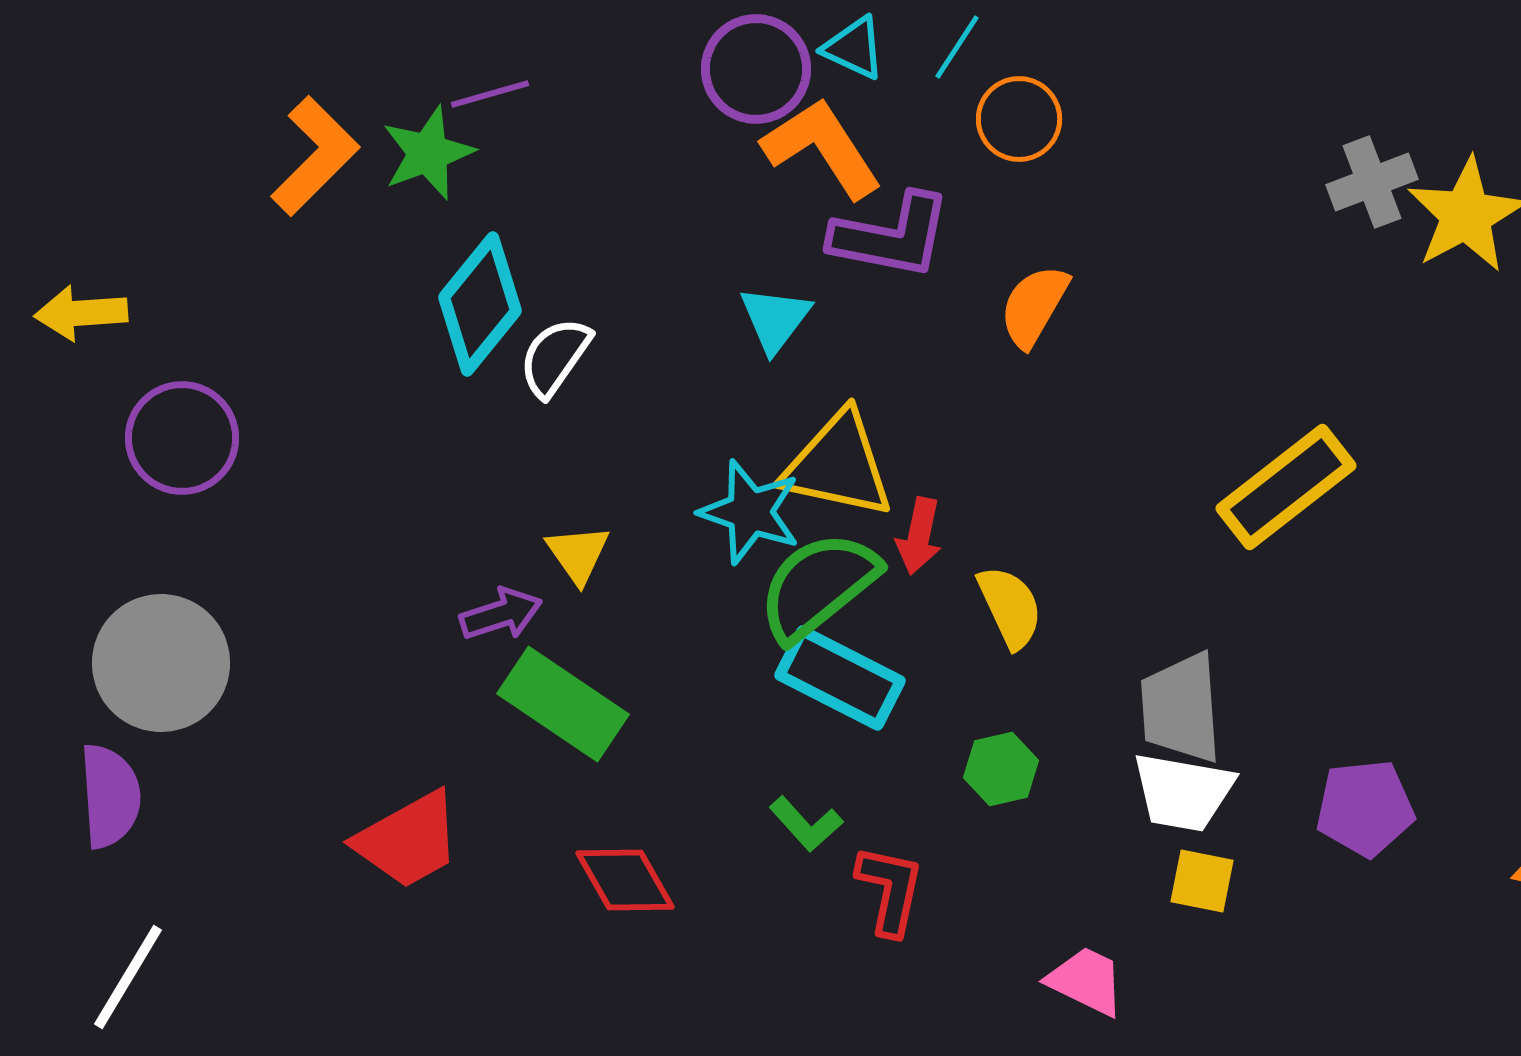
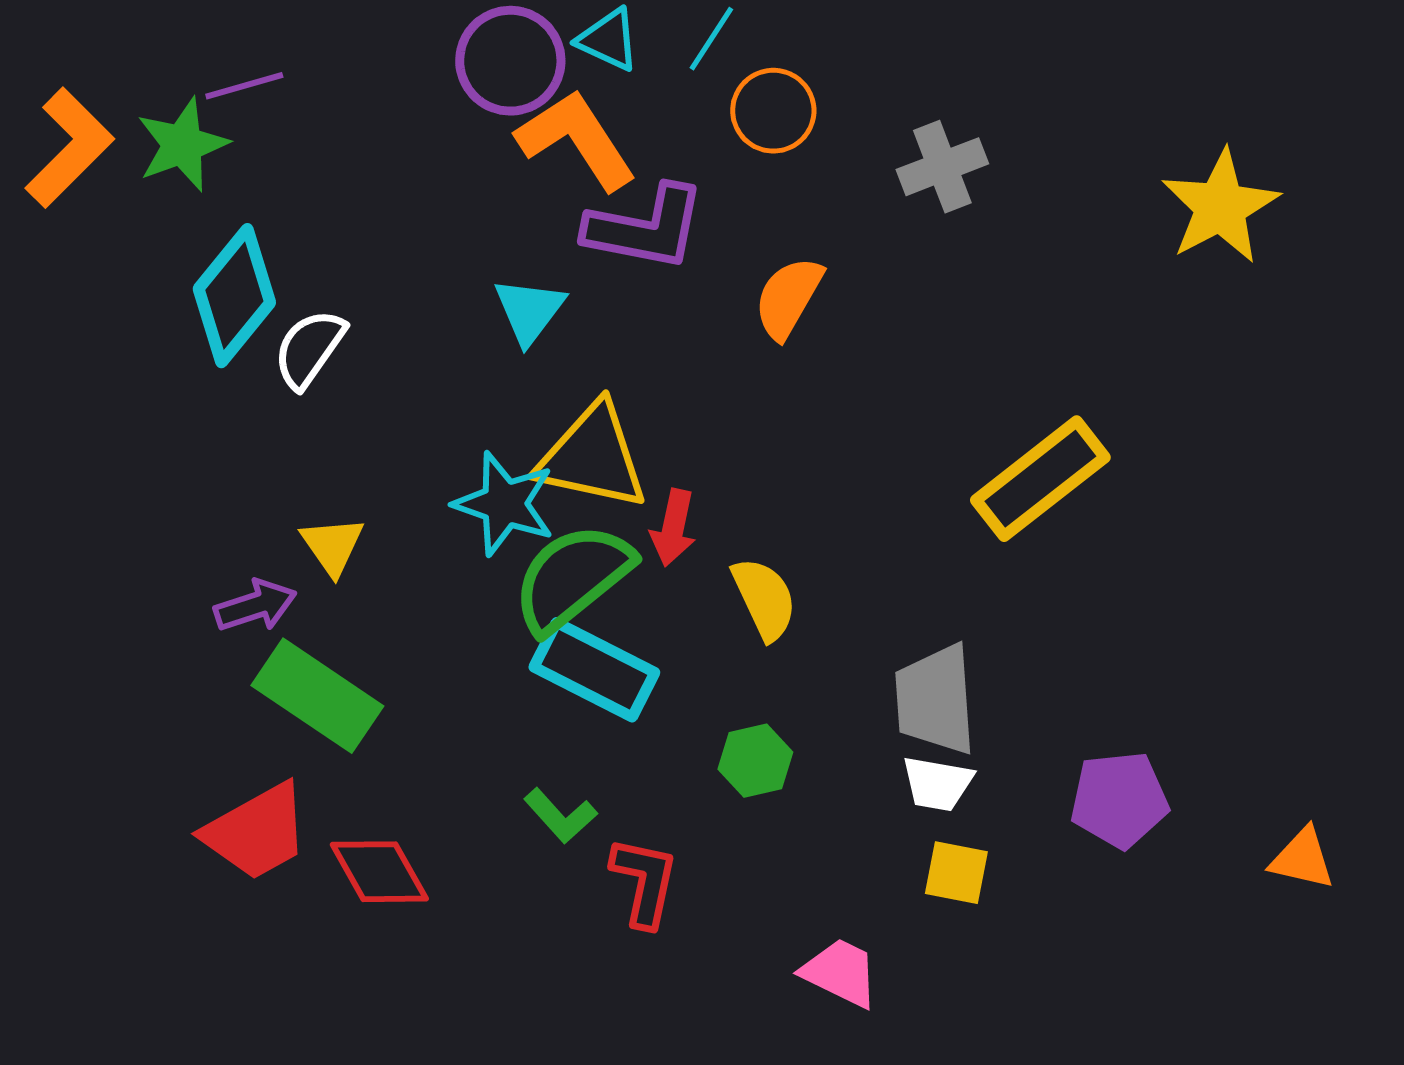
gray cross: (1372, 182) -> (942, 167), moved
white trapezoid: (1183, 792) -> (937, 784), size x0.7
red trapezoid: (408, 840) -> (256, 832), moved

